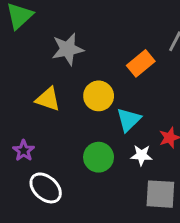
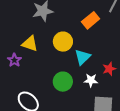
purple star: (24, 151) -> (14, 60), moved

